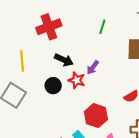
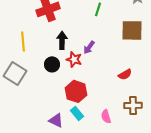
black arrow: (64, 60) -> (62, 40), turned -114
red hexagon: (96, 116) -> (76, 91), moved

